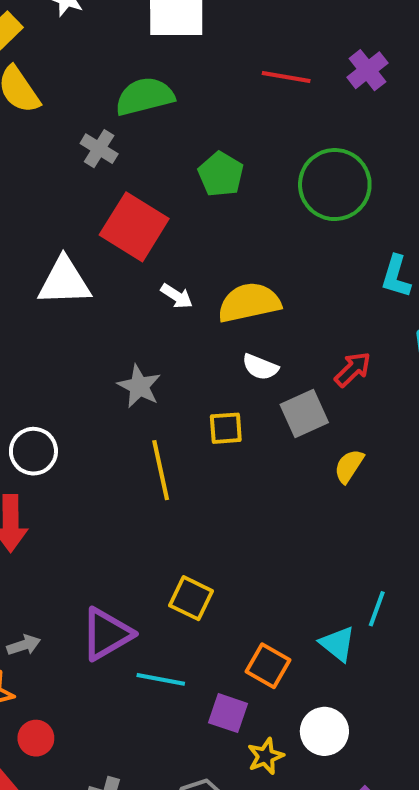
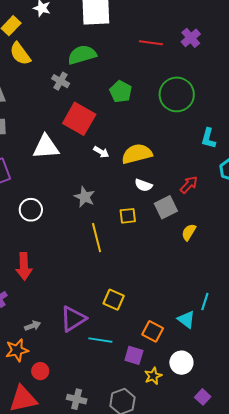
white circle: (33, 451) -> (31, 210), moved

